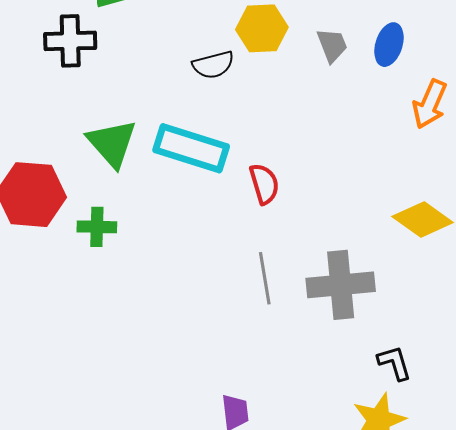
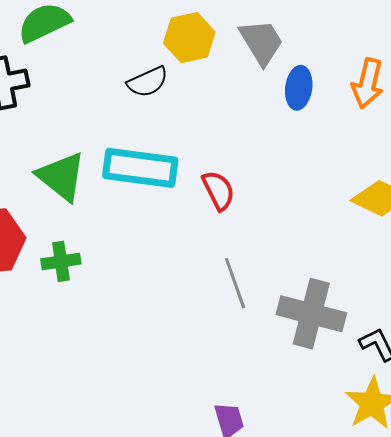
gray trapezoid: (332, 45) -> (261, 42), size x1.4
blue ellipse: (389, 45) -> (299, 88), moved
gray cross: (341, 285) -> (311, 314), moved, turned 30

